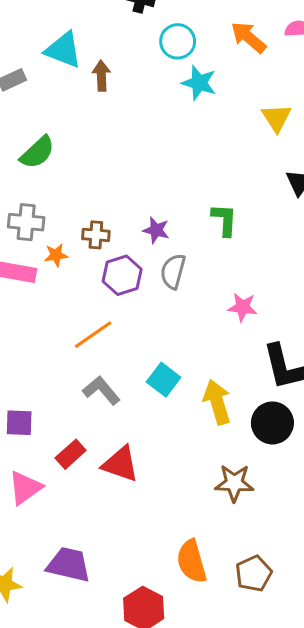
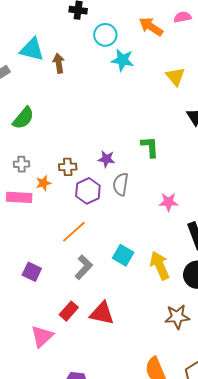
gray cross: (26, 222) -> (22, 164), size x0.7
gray L-shape: (101, 390) -> (84, 267), turned 90
purple square: (19, 423) -> (32, 272), moved, turned 30

